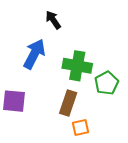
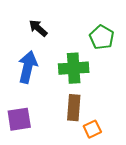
green pentagon: (107, 83) -> (102, 37), moved

